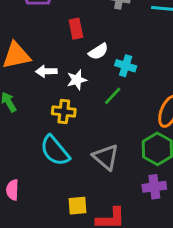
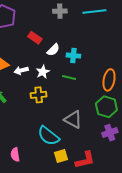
red rectangle: (76, 29) -> (35, 38), turned -32
green line: (113, 96) -> (69, 78), turned 72
cyan semicircle: (55, 151) -> (48, 136), moved

